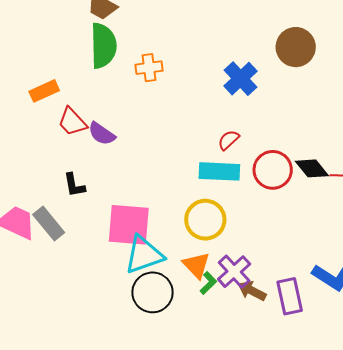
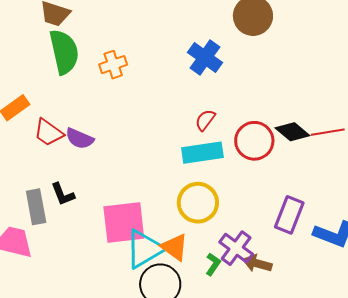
gray rectangle: (49, 224) -> (36, 207), moved, turned 40
orange triangle: (196, 265) -> (174, 247), moved
purple rectangle: (290, 296) -> (289, 215), moved, turned 45

